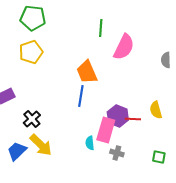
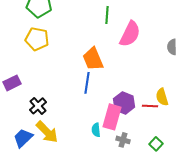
yellow pentagon: (31, 52) -> (37, 39), turned 30
red line: (133, 119) -> (150, 106), moved
green square: (159, 157) -> (156, 144), moved, turned 32

